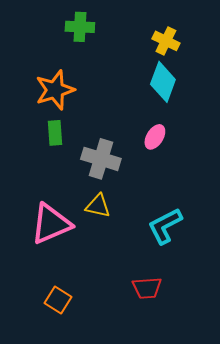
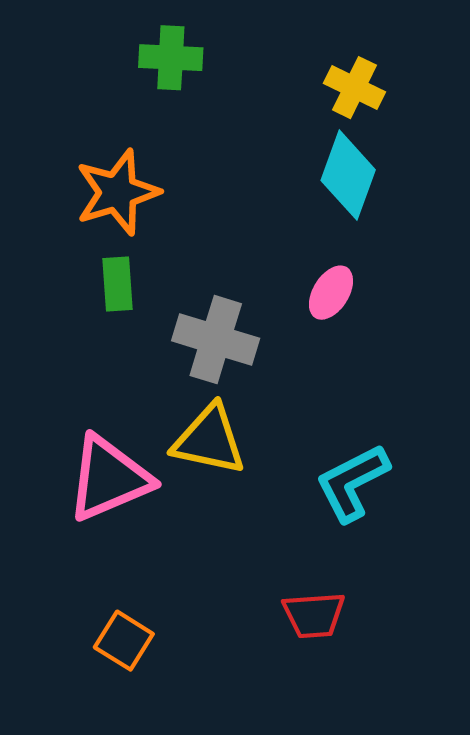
yellow triangle: (98, 206) -> (209, 440), size x1.4

